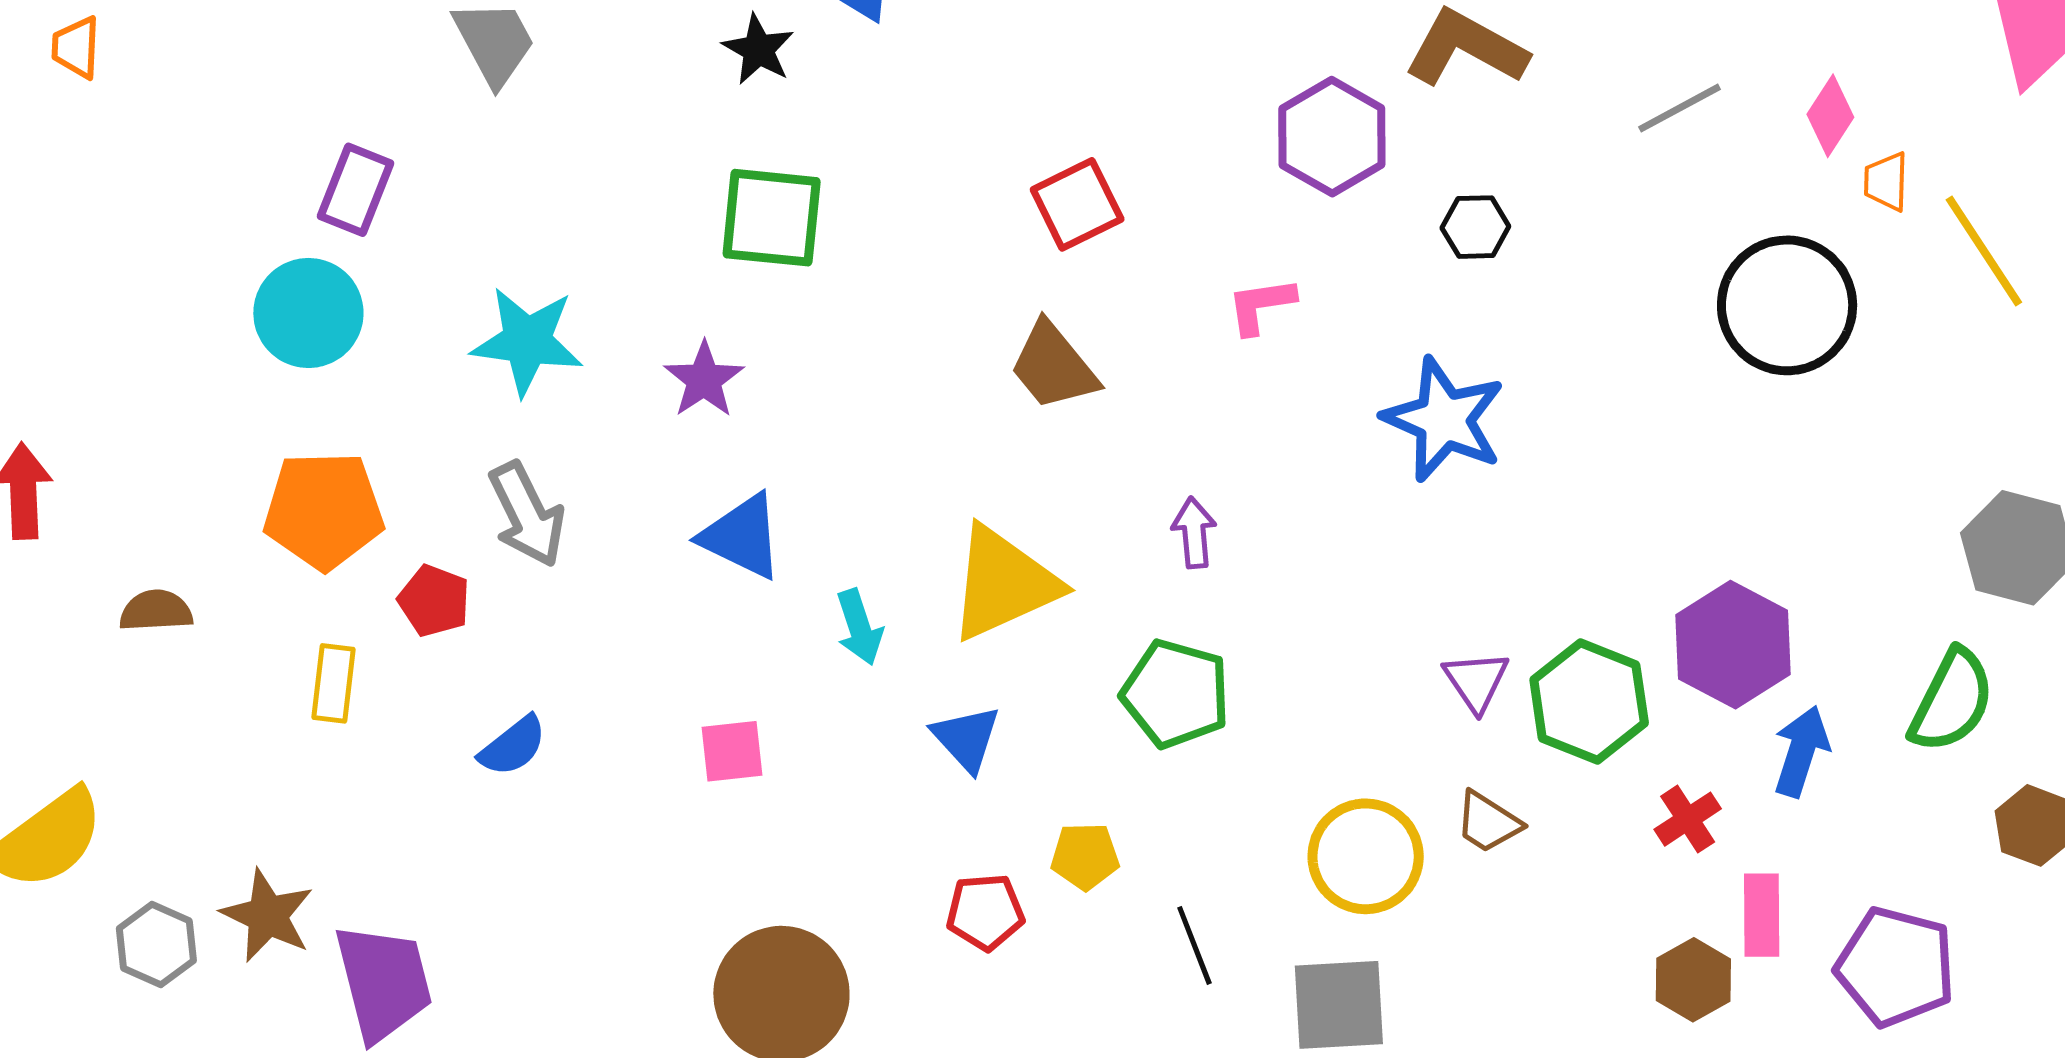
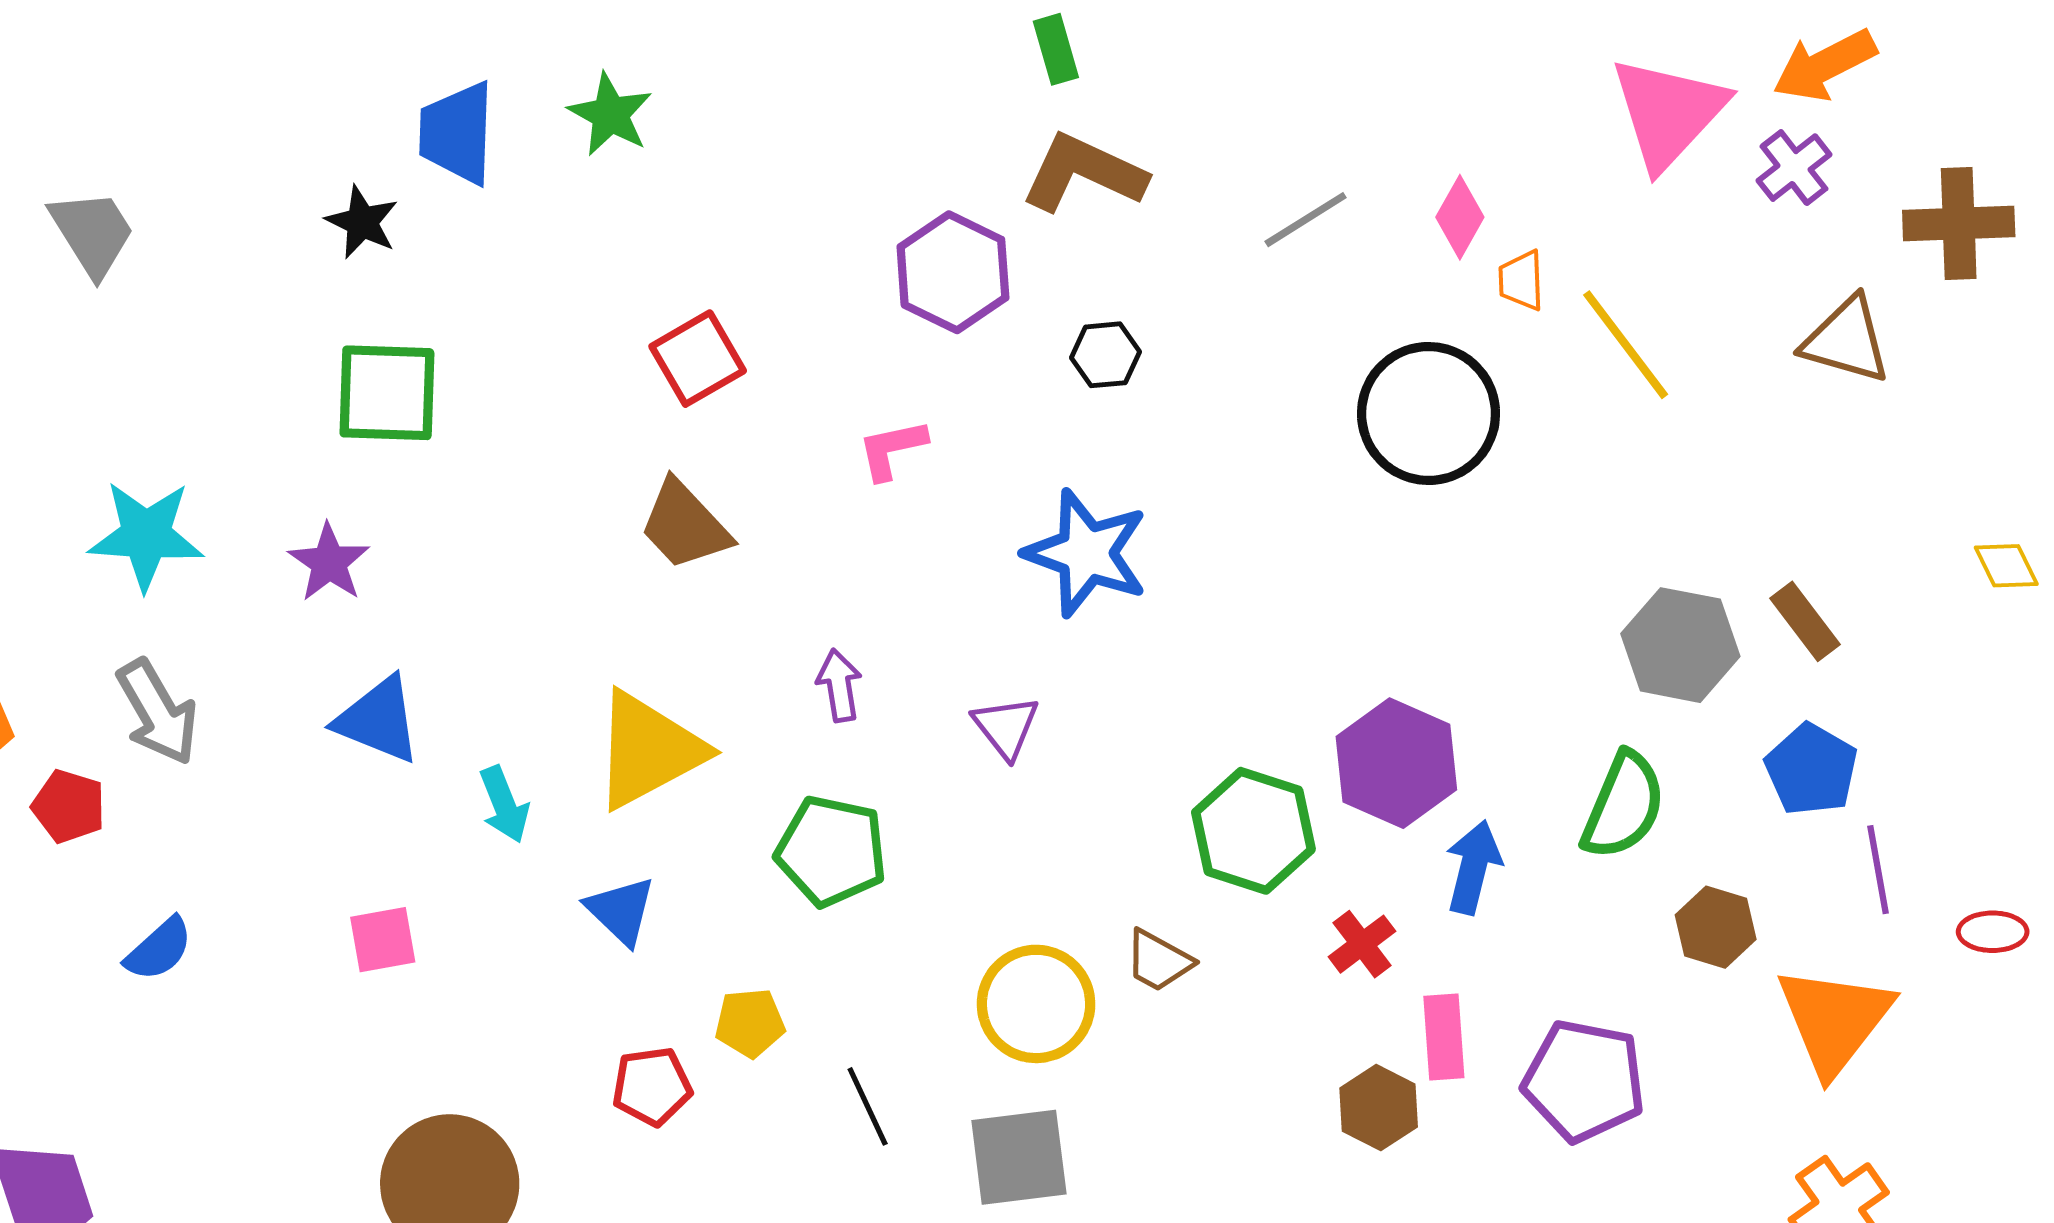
purple triangle: (1476, 681) -> (1006, 727), moved

